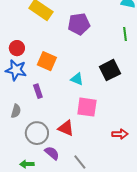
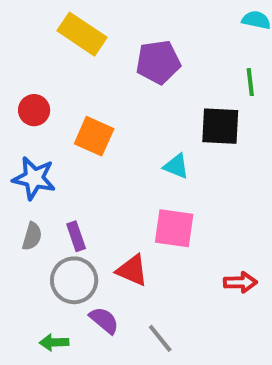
blue star: (16, 70) -> (34, 178), moved
black square: (110, 70) -> (220, 126), moved, turned 30
cyan triangle: (77, 79) -> (176, 166), moved
purple rectangle: (38, 91) -> (76, 236), moved

